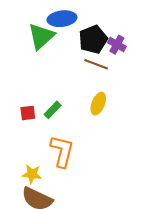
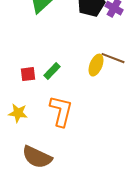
brown line: (96, 64) -> (113, 58), moved
yellow star: (32, 174) -> (18, 113), moved

